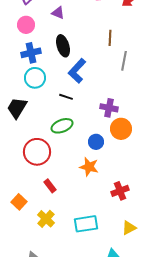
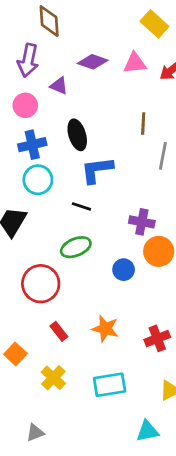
purple triangle: (58, 13) -> (59, 86), moved
blue L-shape: (77, 71) -> (97, 170), turned 40
orange star: (89, 167) -> (105, 329), moved

